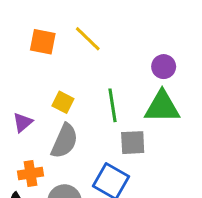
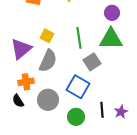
purple triangle: (23, 122) -> (21, 49), size x1.6
gray square: (133, 143) -> (92, 62), turned -30

